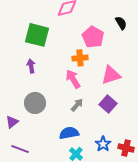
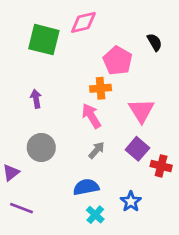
green square: (37, 35) -> (44, 40), moved
pink triangle: (111, 75) -> (141, 111), turned -45
red cross: (126, 148) -> (161, 166), moved

